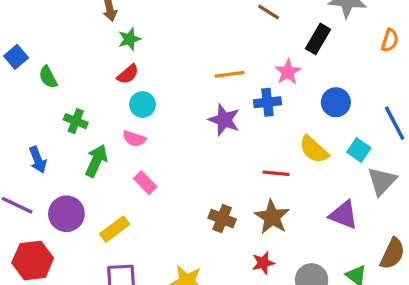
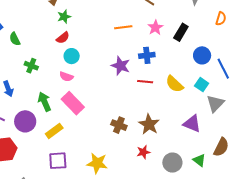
black rectangle: (318, 39) -> (181, 32), moved
pink star: (288, 72) -> (155, 27), moved
orange line: (230, 74) -> (123, 27), moved
blue circle: (336, 102) -> (202, 55), moved
green arrow: (96, 161) -> (45, 102), moved, turned -48
red line: (276, 173) -> (145, 82), moved
pink rectangle: (145, 183) -> (73, 103), size x1.6

